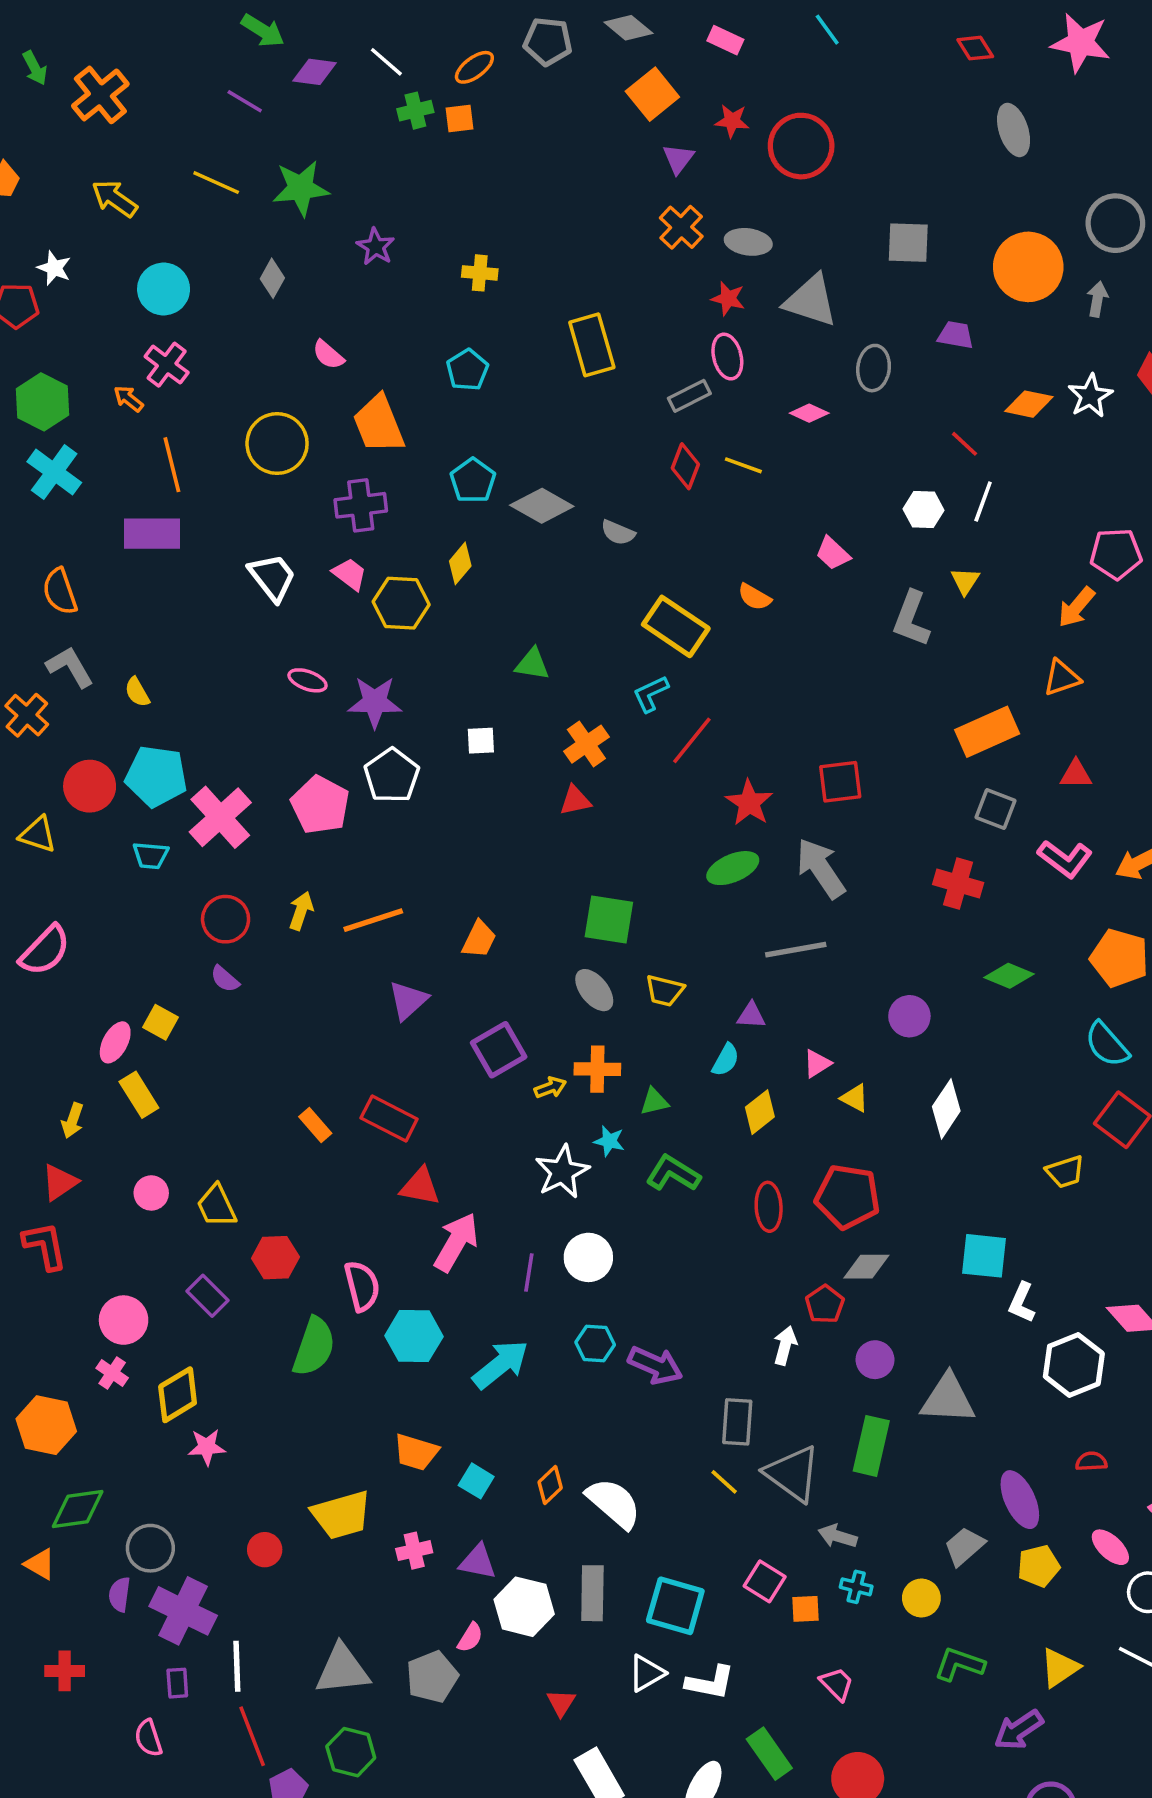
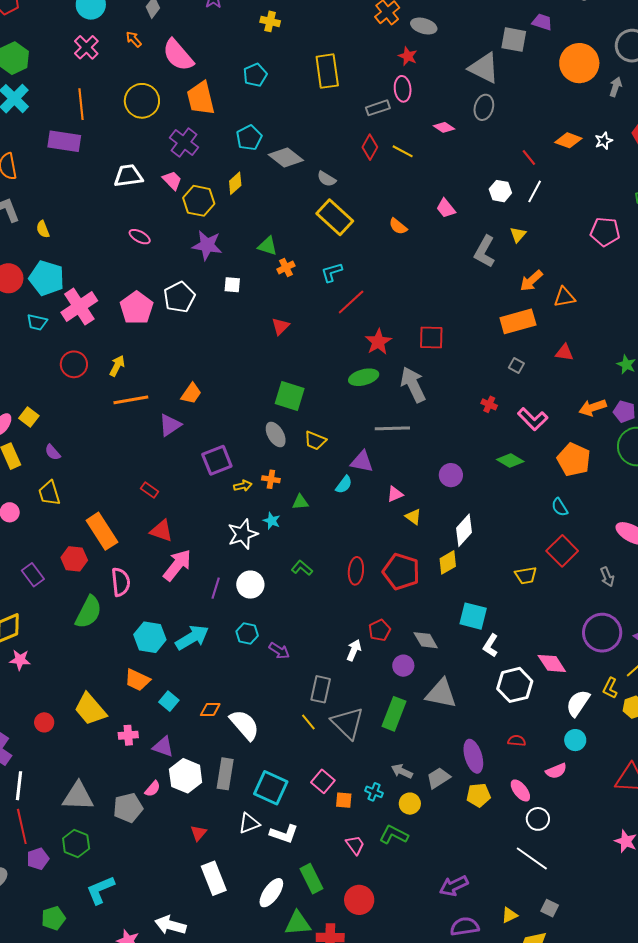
gray triangle: (811, 301) -> (484, 68), moved
purple trapezoid: (956, 335) -> (542, 22), moved
pink semicircle: (328, 355) -> (178, 55), size x1.8
white star: (1090, 396) -> (604, 141), size x0.7
orange arrow: (129, 399) -> (134, 39), moved
purple cross: (361, 505) -> (184, 142), turned 36
white trapezoid: (272, 577) -> (128, 176), turned -68
orange arrow: (1076, 607) -> (531, 281), moved
yellow rectangle: (676, 626) -> (335, 217), moved
purple star: (375, 702) -> (207, 245), moved
orange cross: (586, 744) -> (286, 267), moved, size x0.7
red triangle: (575, 801) -> (280, 326), turned -42
gray square: (995, 809) -> (516, 366), size x0.7
pink L-shape: (1065, 859) -> (533, 419), moved
red cross: (958, 884) -> (489, 404), size x0.6
orange line: (373, 920) -> (131, 400), moved
orange trapezoid: (479, 939) -> (191, 393), moved
purple semicircle: (225, 979) -> (53, 452), moved
purple triangle: (751, 1015) -> (362, 462), size x1.4
cyan semicircle: (1107, 1044) -> (560, 507), size x0.7
orange cross: (597, 1069) -> (271, 479), size x0.7
yellow diamond: (760, 1112) -> (448, 562), moved
red rectangle: (389, 1118) -> (150, 490), size x0.6
orange rectangle: (315, 1125) -> (102, 531), moved, size x1.8
green L-shape: (673, 1173) -> (302, 568), moved, size x0.7
yellow trapezoid: (216, 1206) -> (49, 493), moved
gray diamond: (866, 1267) -> (426, 640), moved, turned 52
cyan hexagon: (414, 1336) -> (150, 637), moved
purple arrow: (655, 1365) -> (279, 651), size x0.7
orange diamond: (550, 1485) -> (210, 709), turned 35
yellow trapezoid: (341, 1515) -> (90, 709), turned 57
gray arrow: (838, 1536) -> (402, 771), moved
green L-shape: (959, 1664) -> (394, 835), moved
yellow triangle: (1060, 1668) -> (509, 915), moved, size x0.7

